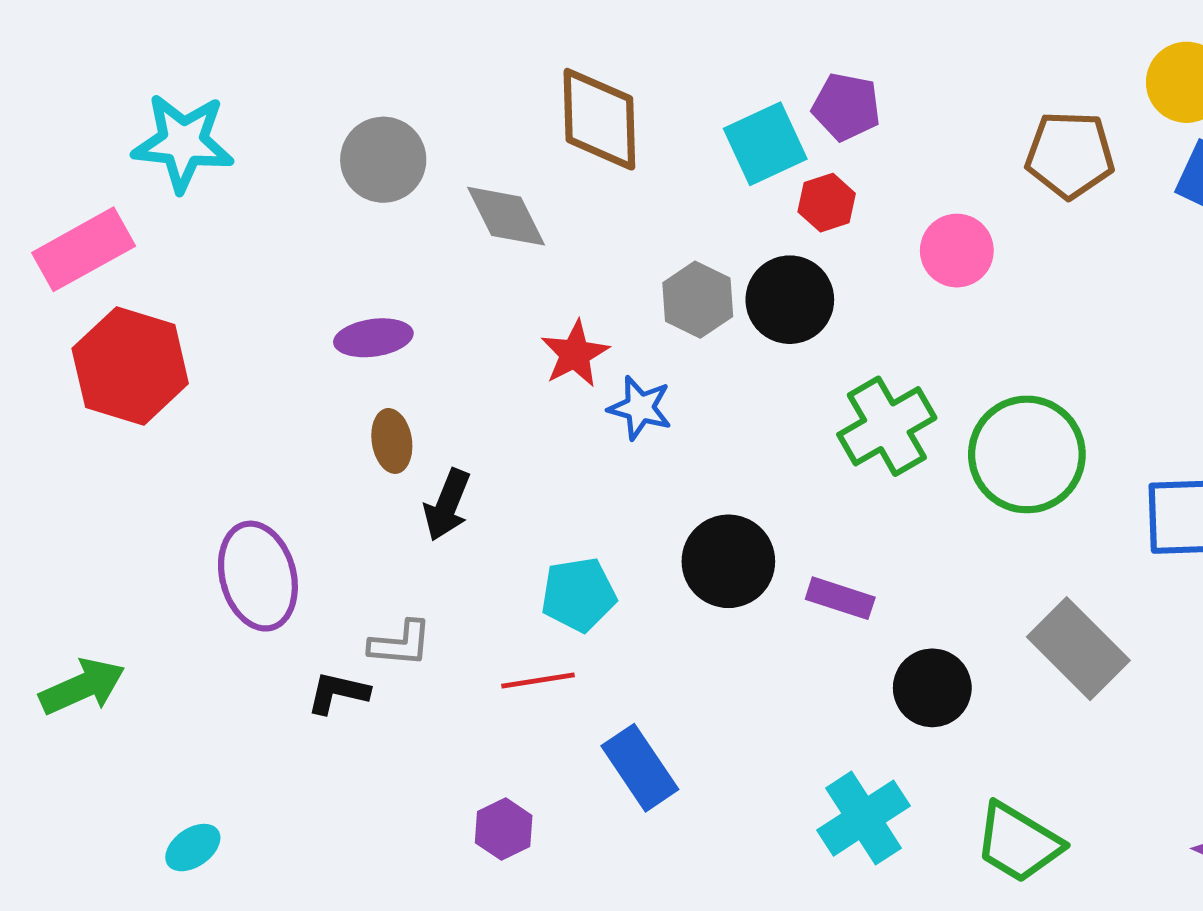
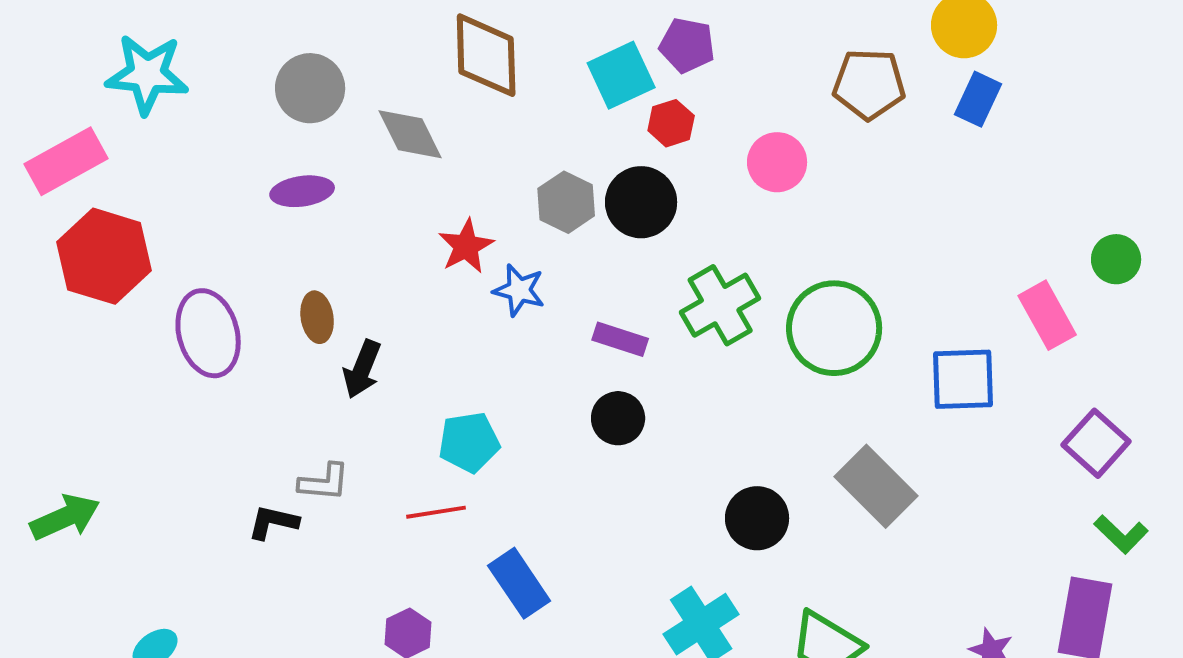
purple ellipse: (373, 338) -> (302, 191), moved
black circle: (728, 561) -> (618, 418), moved, size x0.7
purple ellipse: (258, 576) -> (208, 333), moved
purple rectangle: (840, 598) -> (620, 339), moved

